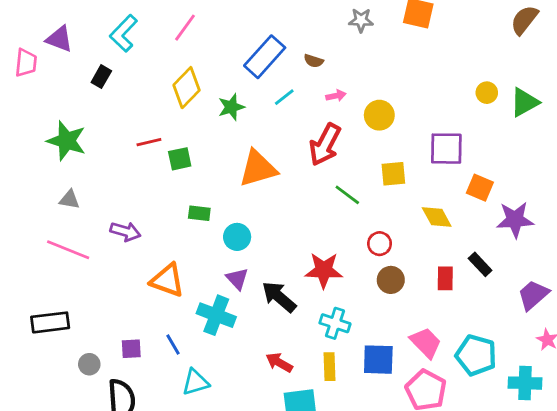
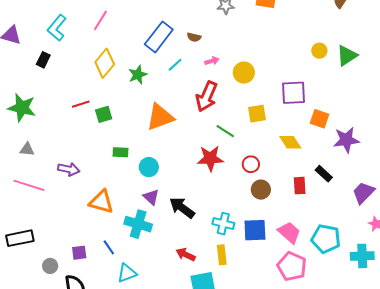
red star: (324, 270) -> (210, 158), moved
blue square: (378, 360) -> (255, 230), moved

